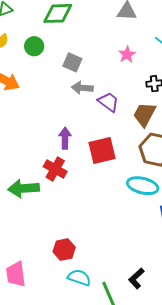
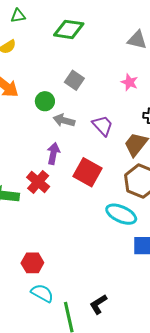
green circle: (34, 46) -> (45, 101), moved
pink star: (127, 54) -> (129, 82), turned -30
gray arrow: (82, 88) -> (64, 120), moved
red square: (102, 151) -> (88, 172), turned 32

